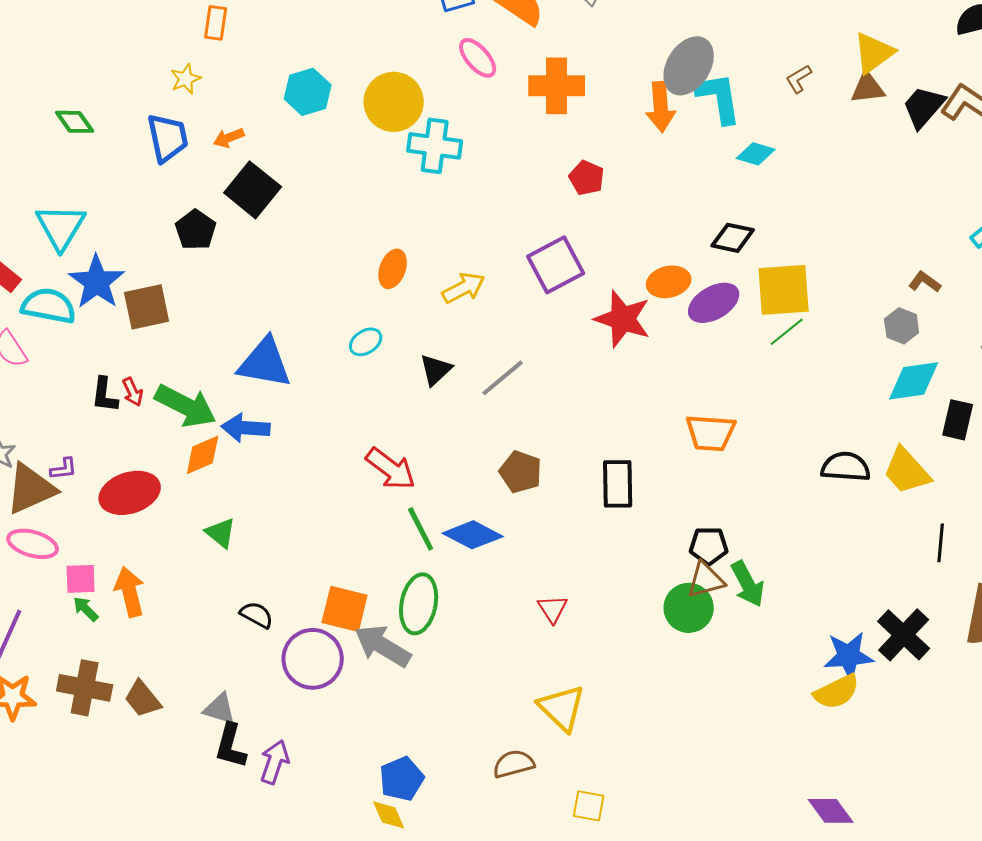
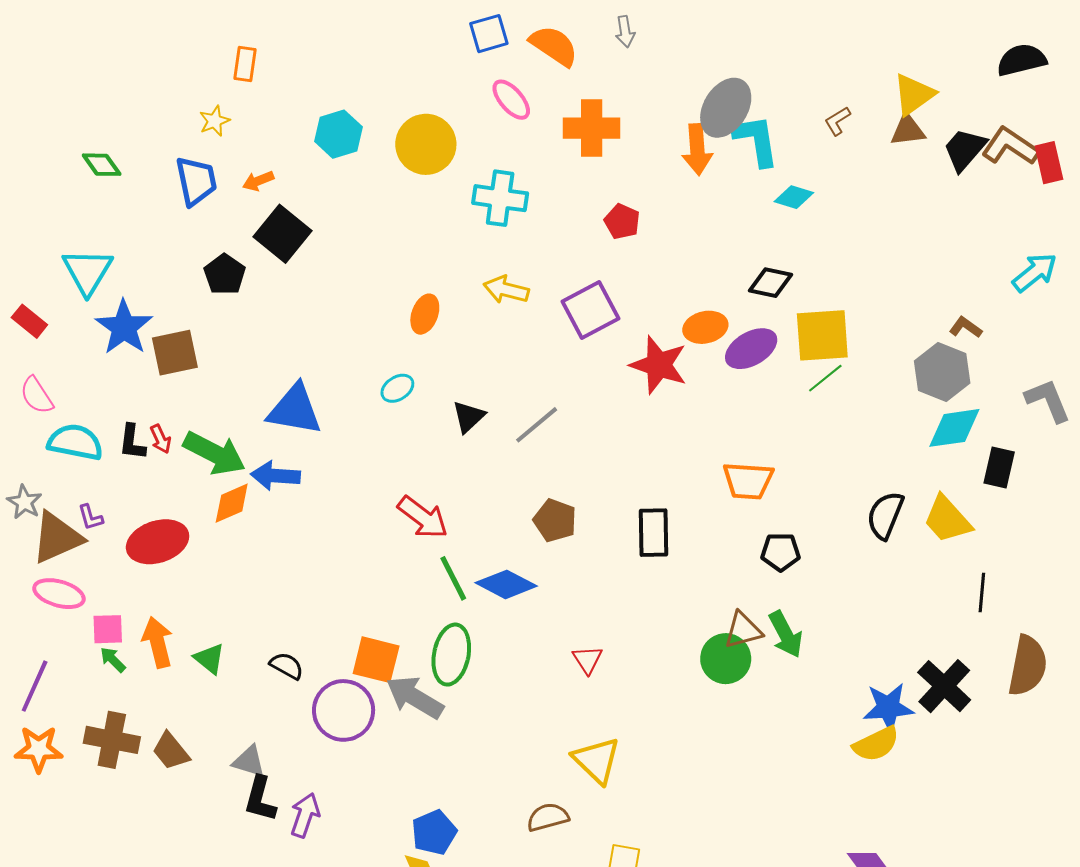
cyan cross: (435, 146) -> (500, 198), moved
yellow arrow: (464, 288) -> (506, 290), moved, turned -138
cyan semicircle: (49, 306) -> (75, 442), moved
gray hexagon: (902, 326) -> (942, 372), size x1.6
black semicircle: (846, 467) -> (885, 515), turned -72
purple L-shape: (64, 469) -> (90, 517), turned 80
green triangle: (221, 533) -> (209, 659), moved
black pentagon: (709, 546) -> (781, 552), moved

